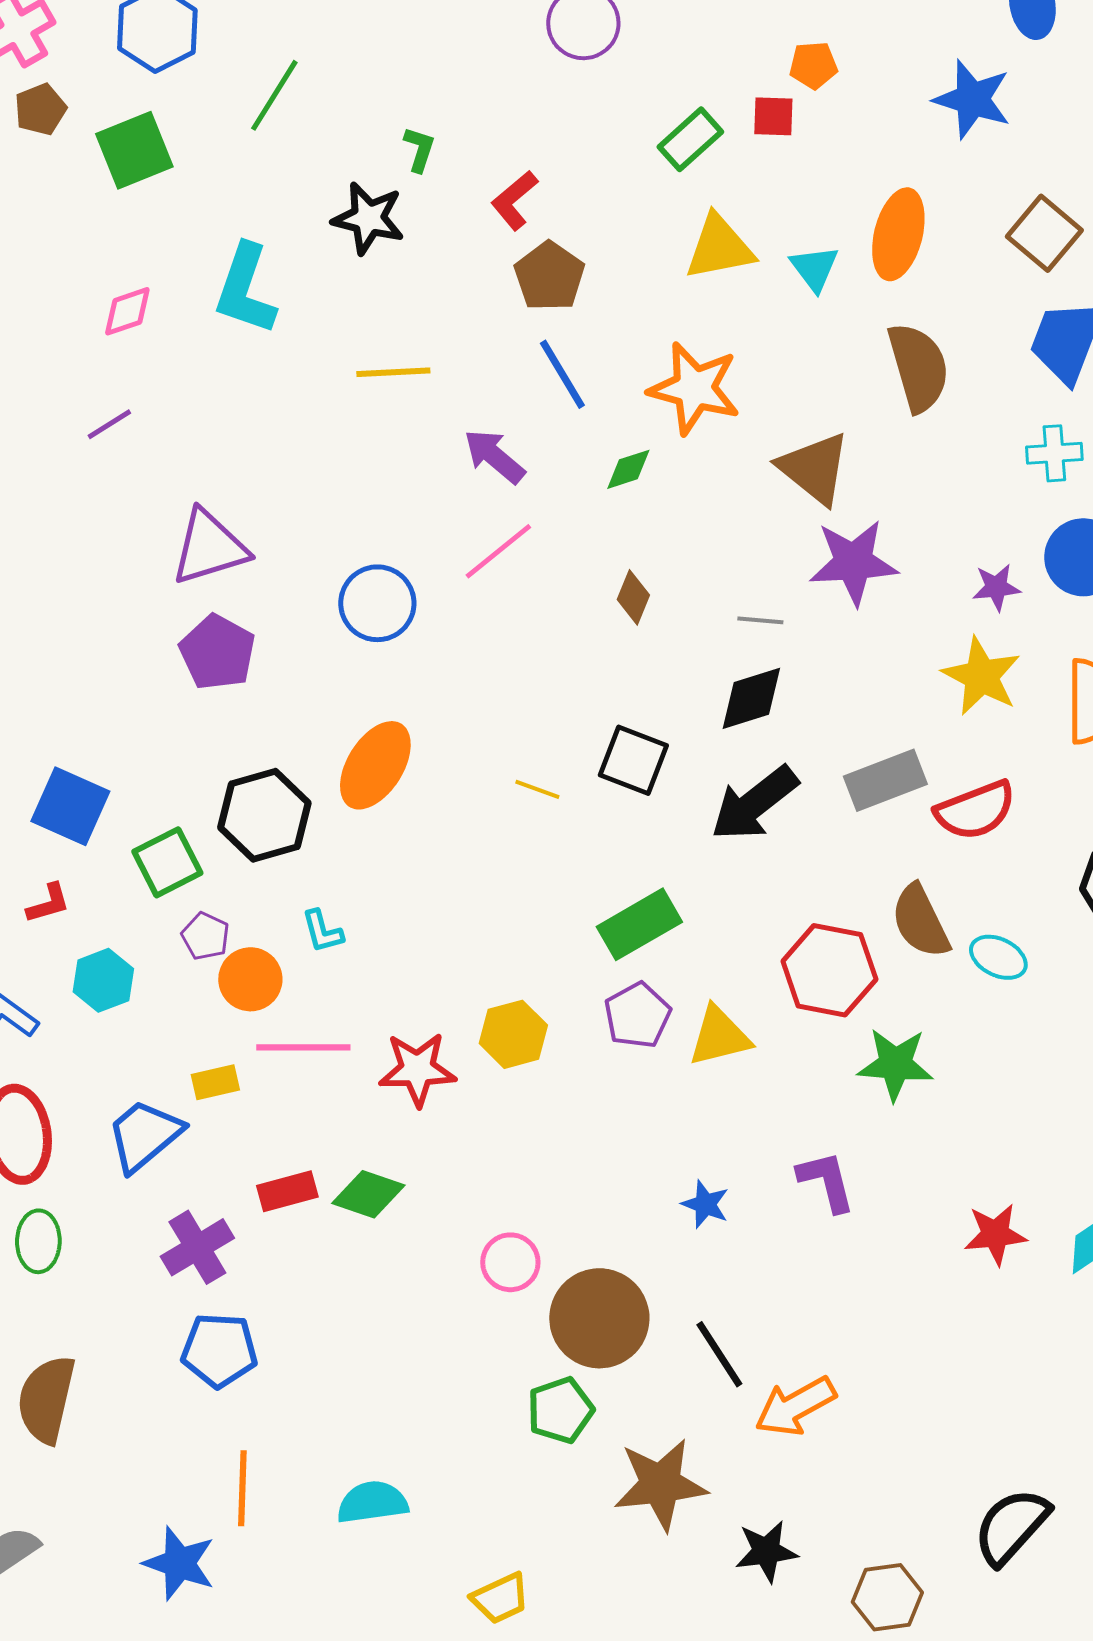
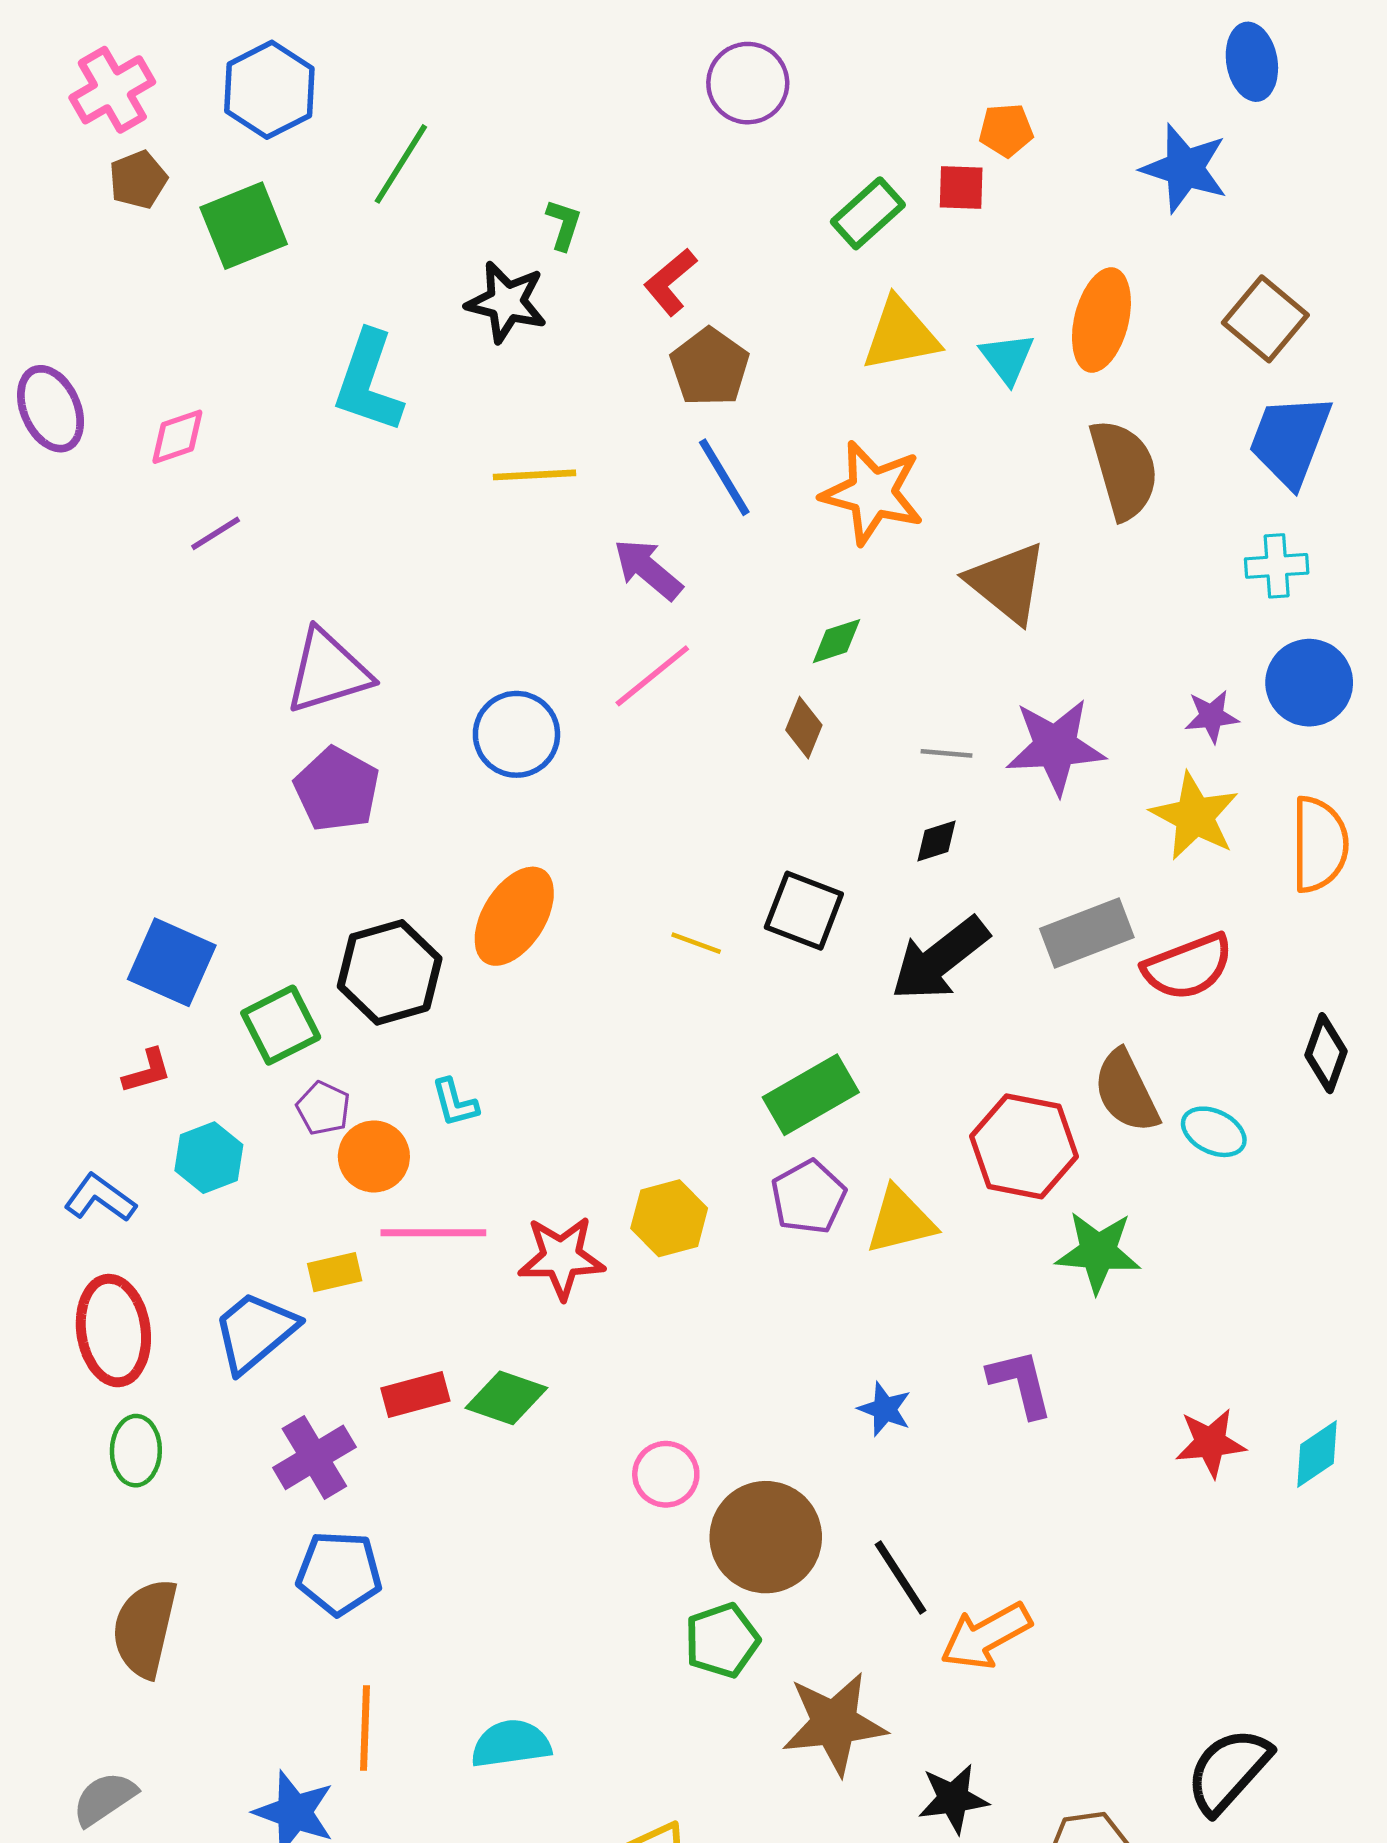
pink diamond: (127, 311) -> (177, 437), moved
green diamond: (628, 469) -> (836, 641), moved
purple star: (853, 562) -> (1055, 747), moved
black diamond: (751, 698) -> (936, 841), size x0.6

